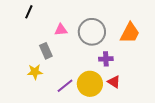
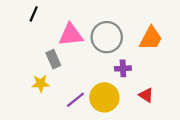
pink triangle: (61, 30) -> (71, 35), size x1.6
red triangle: (114, 82) -> (146, 95), moved

